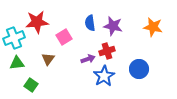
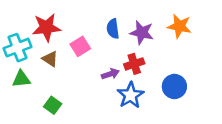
orange star: (153, 27) -> (179, 26), moved
brown triangle: (48, 59) -> (50, 59), moved, turned -32
green square: (31, 85) -> (53, 105), moved

